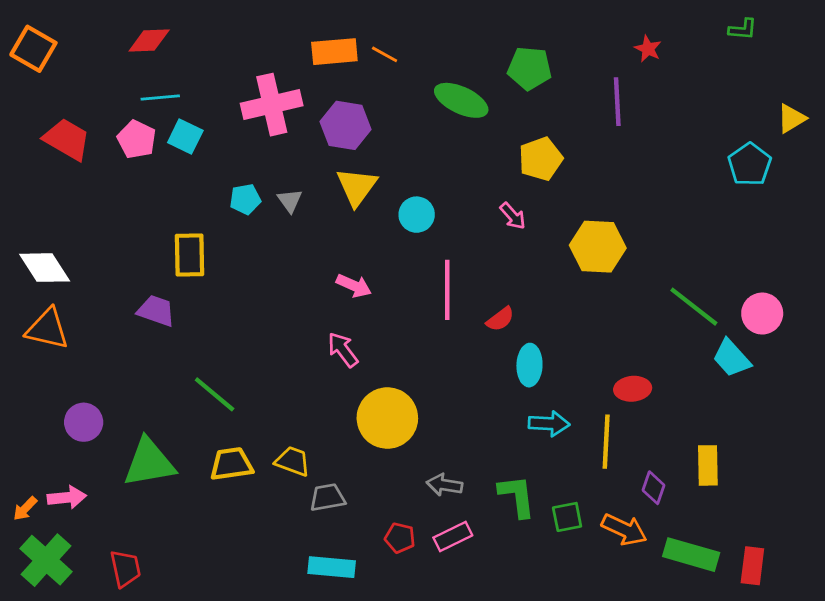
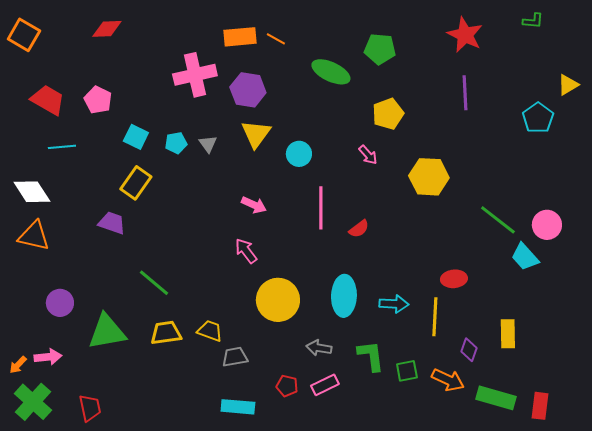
red star: (648, 49) -> (465, 35), size x1.8
cyan line: (160, 98) -> (62, 147), moved
purple line: (617, 102) -> (465, 93), moved
cyan square: (185, 137) -> (136, 137), moved
yellow rectangle: (190, 255) -> (136, 183), turned 36
cyan ellipse: (529, 365) -> (344, 296), moved, size x1.4

